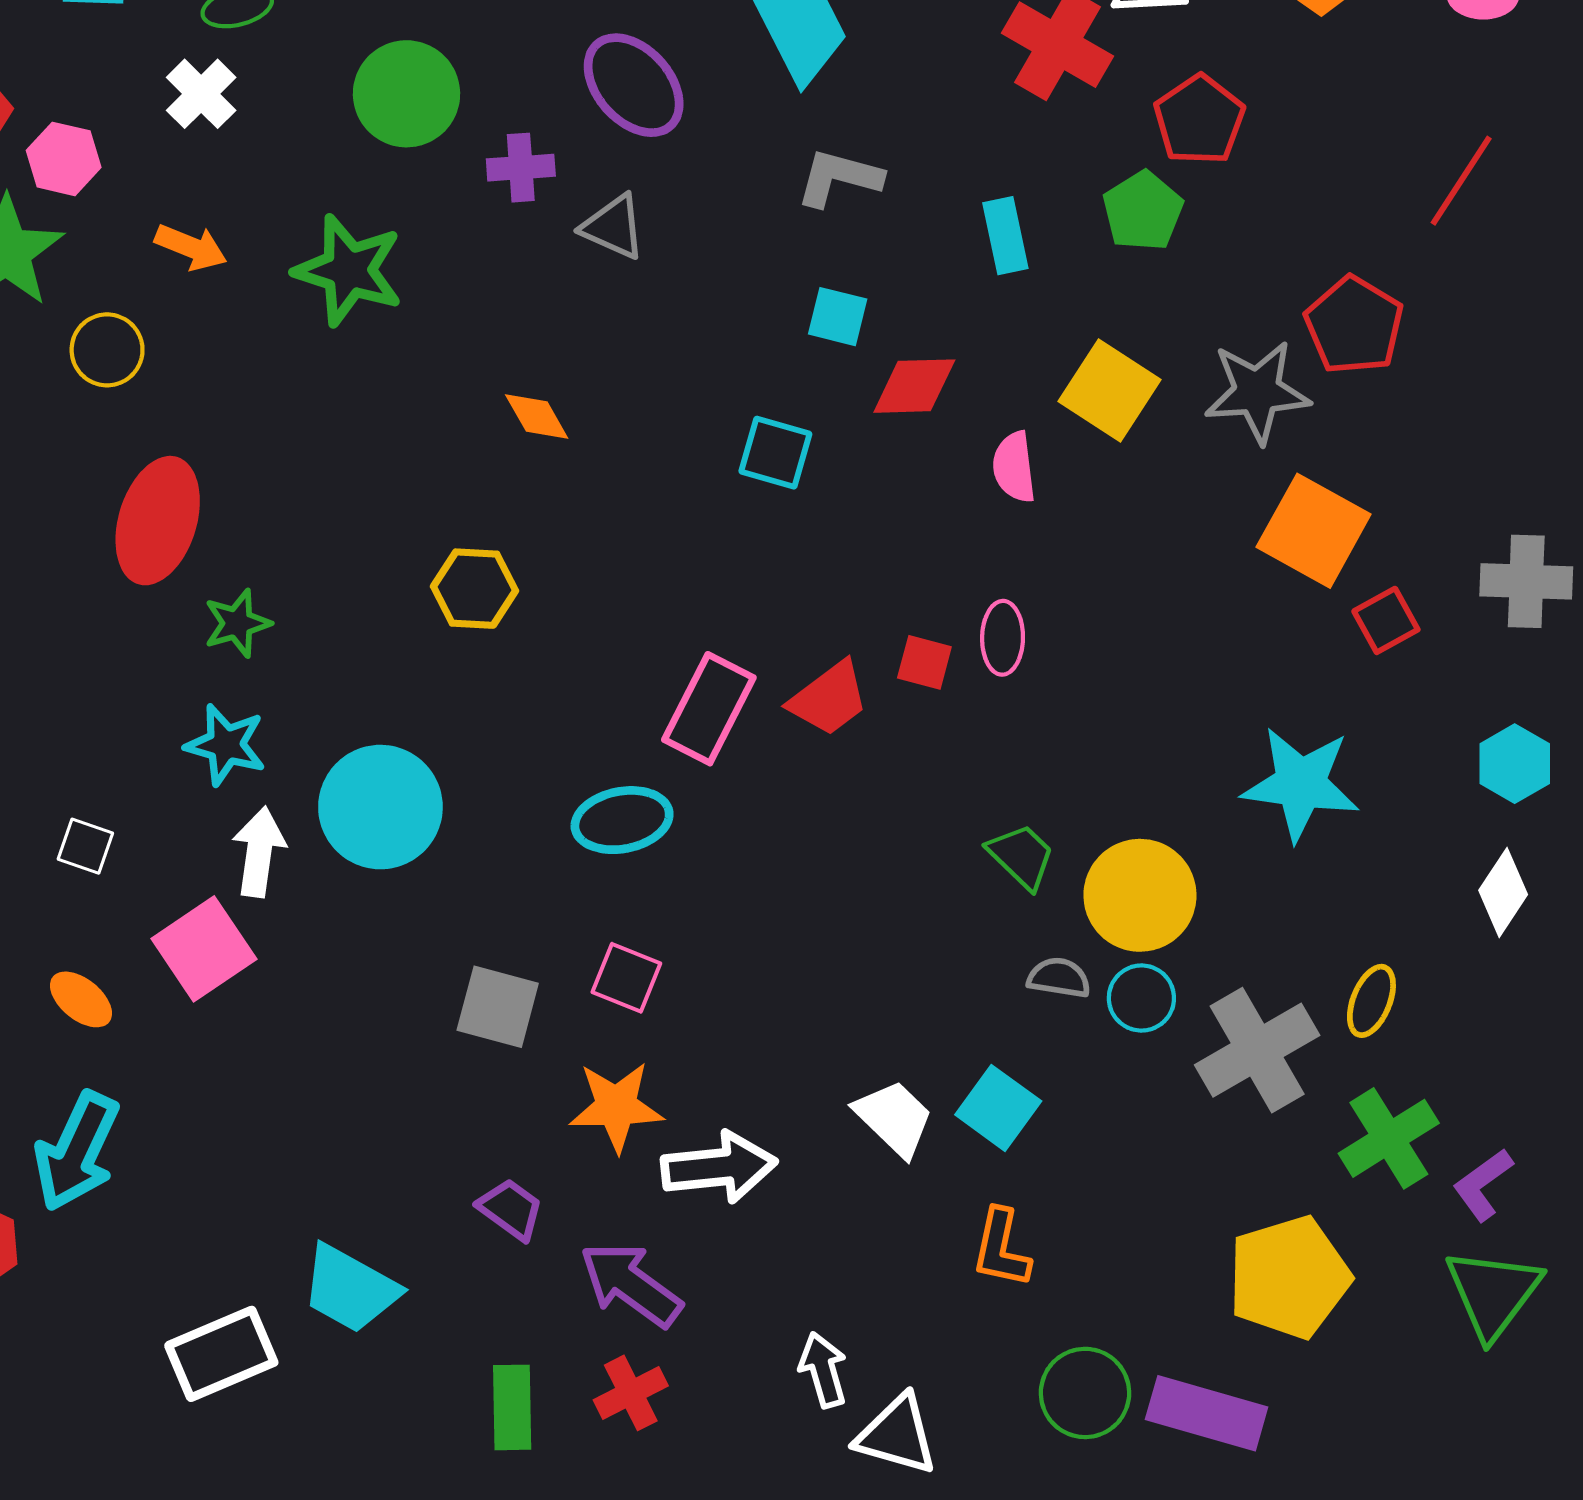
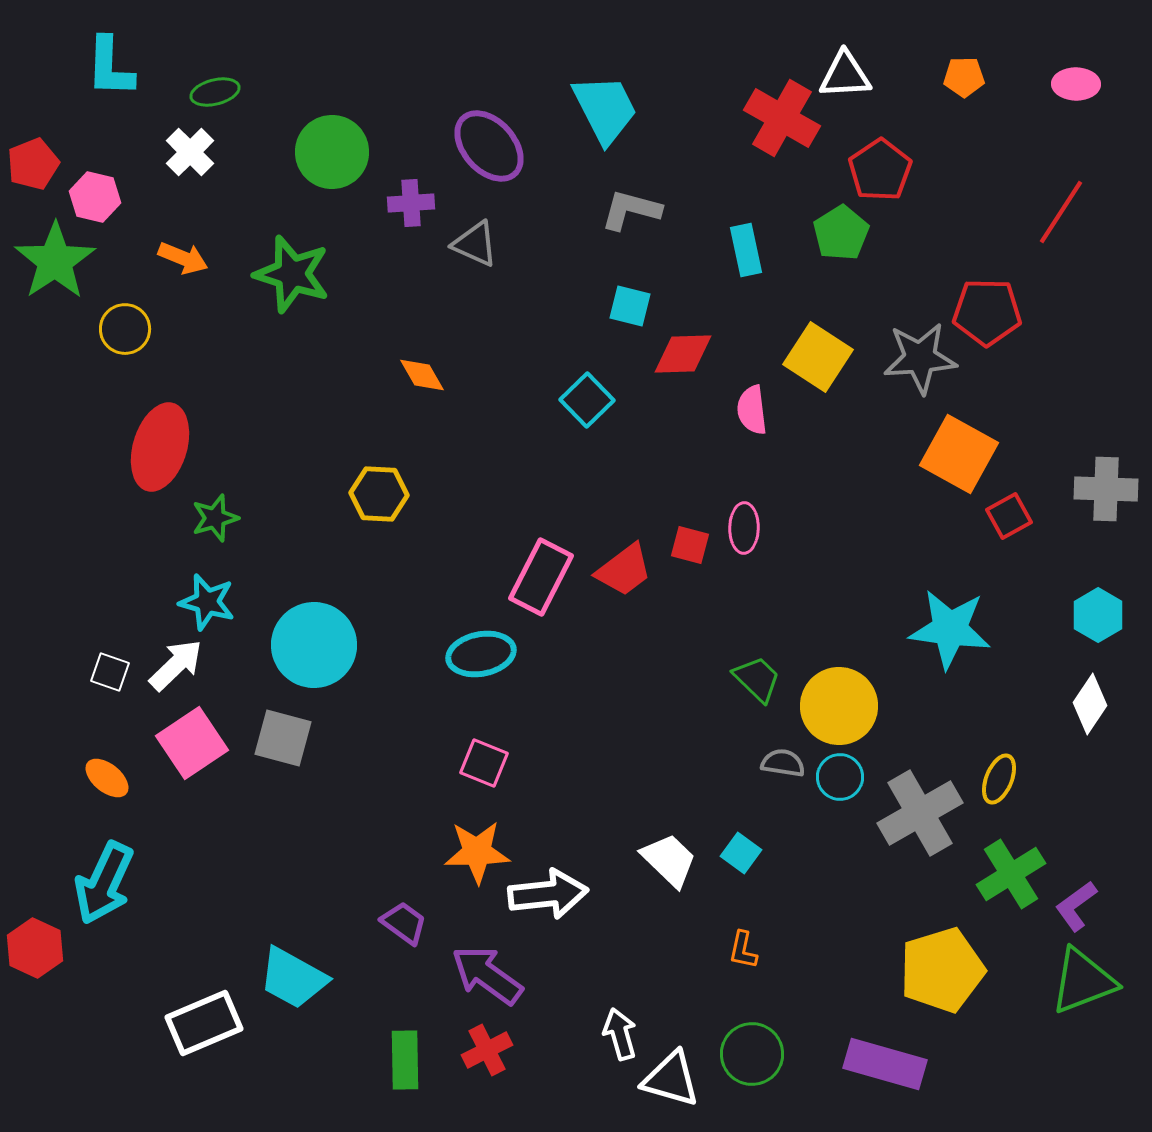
red pentagon: (1354, 325) -> (987, 312), turned -30
cyan square: (775, 453) -> (587, 400), turned 30
white arrow: (259, 852) -> (176, 665), moved, turned 38
gray square: (498, 1007) -> (283, 738), moved
cyan square: (998, 1108) -> (741, 853), size x0.7
orange L-shape: (1001, 1248) -> (743, 950), size x0.7
green triangle: (1493, 1293) -> (1083, 981), turned 32
green circle: (1085, 1393) -> (752, 1054), moved

